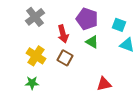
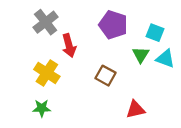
red arrow: (63, 34) -> (69, 46), moved
green triangle: (92, 42) -> (141, 55), moved, turned 32
brown square: (65, 58) -> (105, 76), moved

